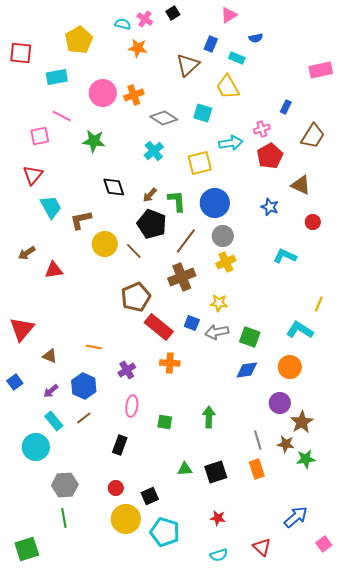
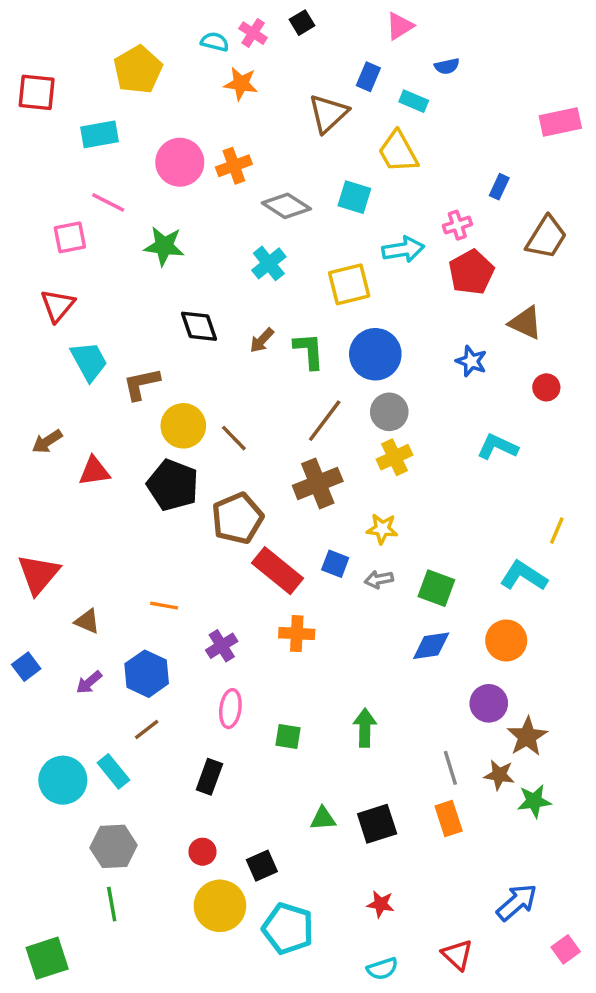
black pentagon: (152, 224) -> (173, 485), moved
gray arrow: (217, 332) -> (379, 579), size x0.7
cyan rectangle: (54, 421) -> (113, 771), moved

